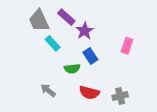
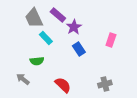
green semicircle: (72, 69) -> (37, 61), moved
gray arrow: (48, 90) -> (23, 79), moved
red semicircle: (89, 93) -> (63, 85), moved, turned -150

